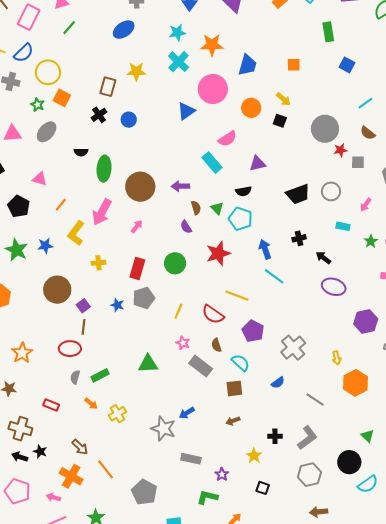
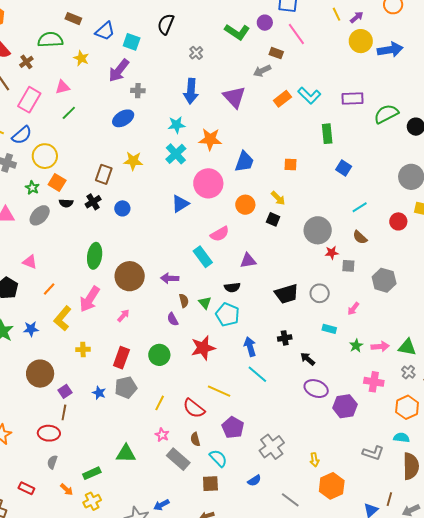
black semicircle: (81, 152) -> (66, 203), moved
purple hexagon: (366, 321) -> (345, 406), moved
green rectangle: (100, 375) -> (92, 473), moved

